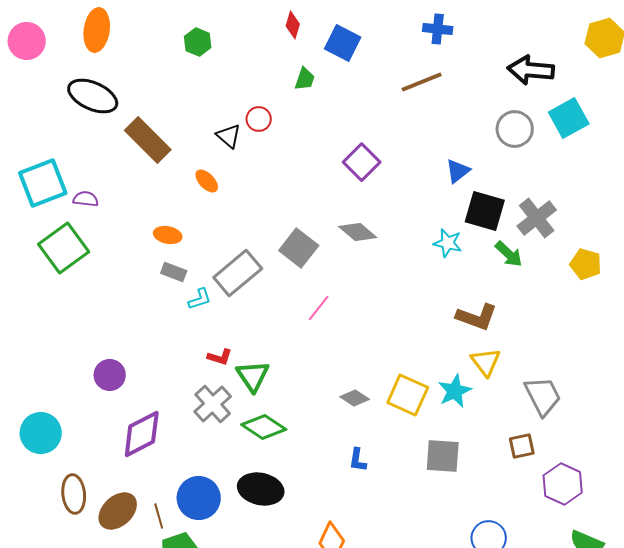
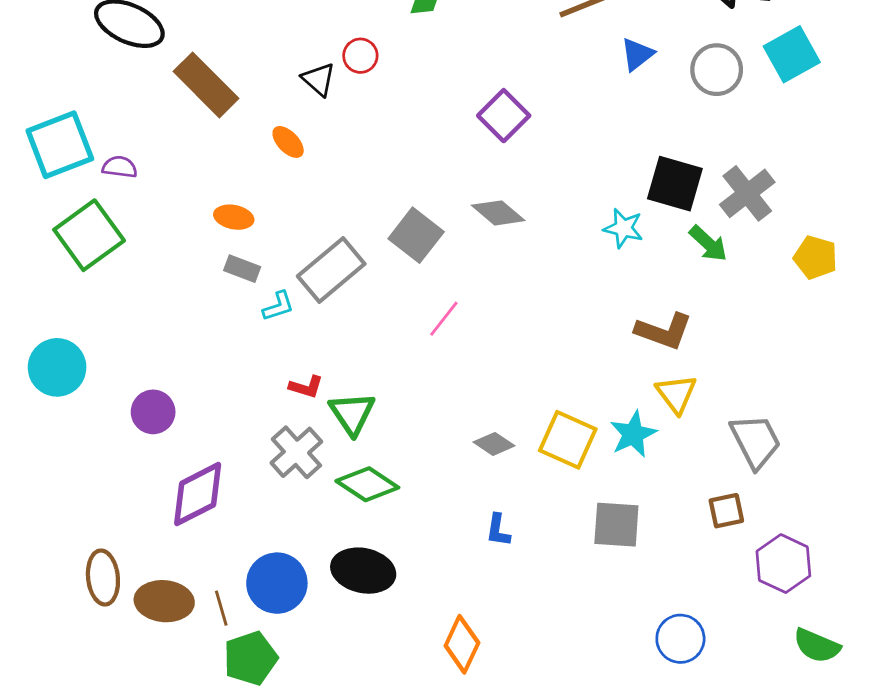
blue triangle: (458, 171) -> (637, 54), moved
cyan circle: (41, 433) -> (57, 367), moved
brown ellipse: (118, 511) -> (164, 601), turned 48

